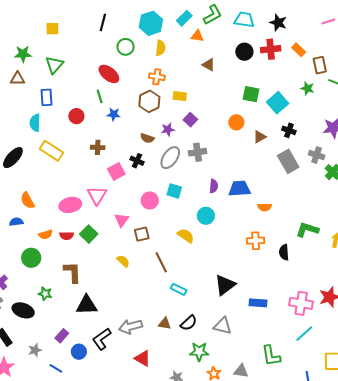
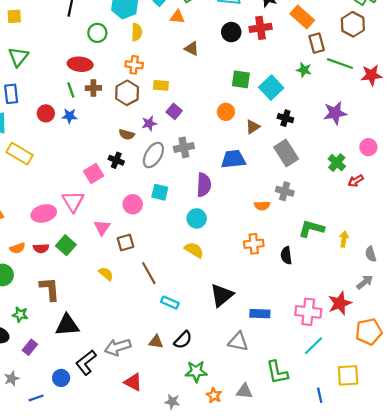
orange rectangle: (299, 50) -> (302, 17), moved, size x1.5
red ellipse: (109, 74) -> (80, 64), turned -30
blue star: (114, 114) -> (69, 116), moved
brown cross: (98, 147) -> (93, 88), moved
gray cross: (317, 155) -> (285, 191), moved
purple semicircle: (214, 186) -> (204, 185), size x1.5
blue trapezoid: (240, 189) -> (233, 159), moved
yellow semicircle: (186, 236) -> (194, 250), moved
gray triangle: (223, 326) -> (238, 342), moved
purple rectangle: (62, 336) -> (30, 347), moved
blue line: (56, 368) -> (36, 398), turned -48

